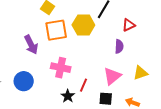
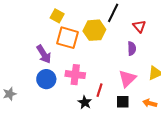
red triangle: (129, 25) -> (139, 26), turned -40
orange square: (56, 30) -> (68, 38), turned 30
blue circle: (24, 81) -> (46, 79), moved

